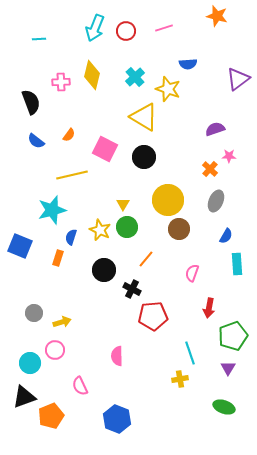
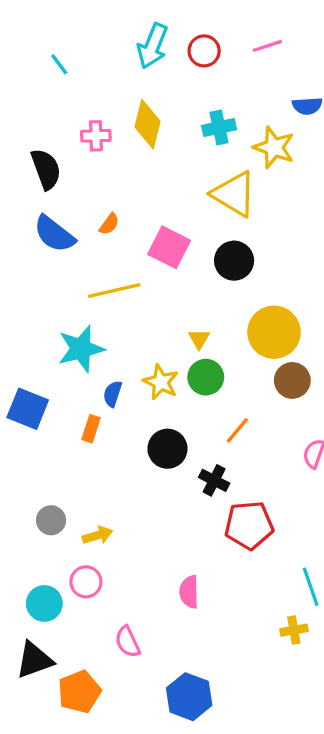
cyan line: (39, 39) -> (59, 64), turned 56
cyan cross: (135, 77) -> (219, 128), turned 30
blue semicircle: (36, 141) -> (54, 234), size x1.5

